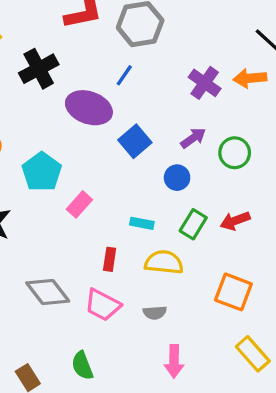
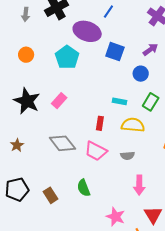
blue square: (135, 141) -> (115, 52), turned -30
cyan pentagon: (42, 172) -> (67, 57), moved
pink rectangle: (79, 204) -> (59, 101), moved

